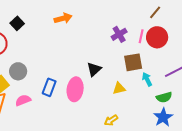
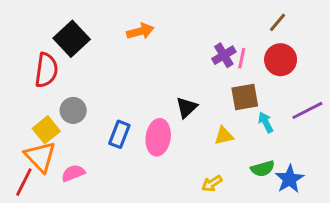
black square: (17, 23) -> (72, 39), size x1.6
pink line: (141, 36) -> (242, 58), moved
green semicircle: (164, 97) -> (263, 169), moved
pink semicircle: (23, 100) -> (73, 173), moved

